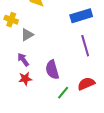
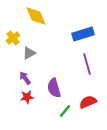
yellow cross: (11, 20) -> (13, 38), turned 32

